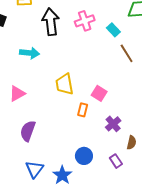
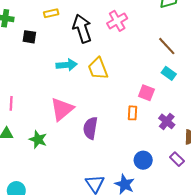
cyan rectangle: (113, 30) -> (169, 73), moved
yellow trapezoid: (64, 84) -> (98, 69), moved
pink triangle: (17, 94) -> (62, 109), size x1.4
purple semicircle: (28, 131) -> (90, 128), moved

